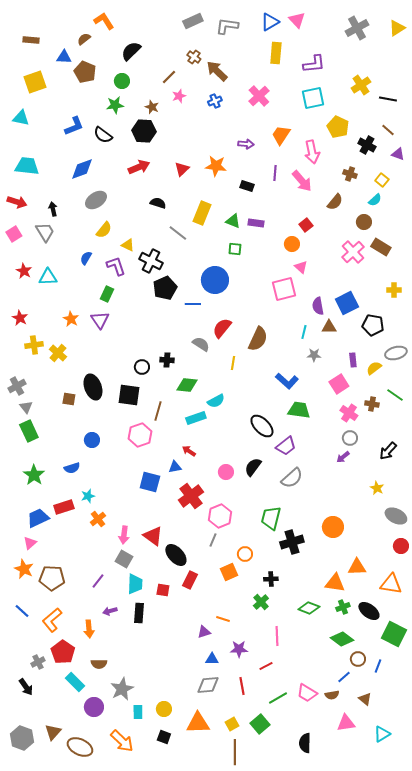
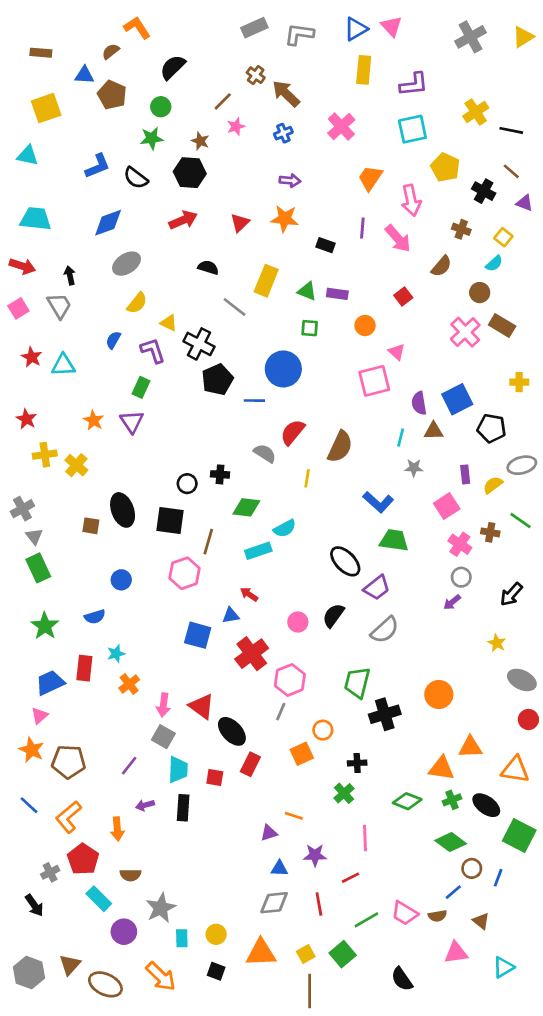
purple arrow: (246, 144) -> (290, 181), moved
orange circle: (292, 244) -> (365, 325), moved
red rectangle: (64, 507) -> (84, 668), turned -66
black semicircle: (305, 743) -> (402, 979), turned -36

